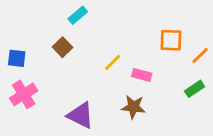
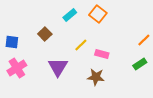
cyan rectangle: (78, 15) -> (70, 15), moved
orange square: (171, 40) -> (98, 14), moved, turned 36
purple triangle: (81, 115) -> (58, 67), moved, turned 35

